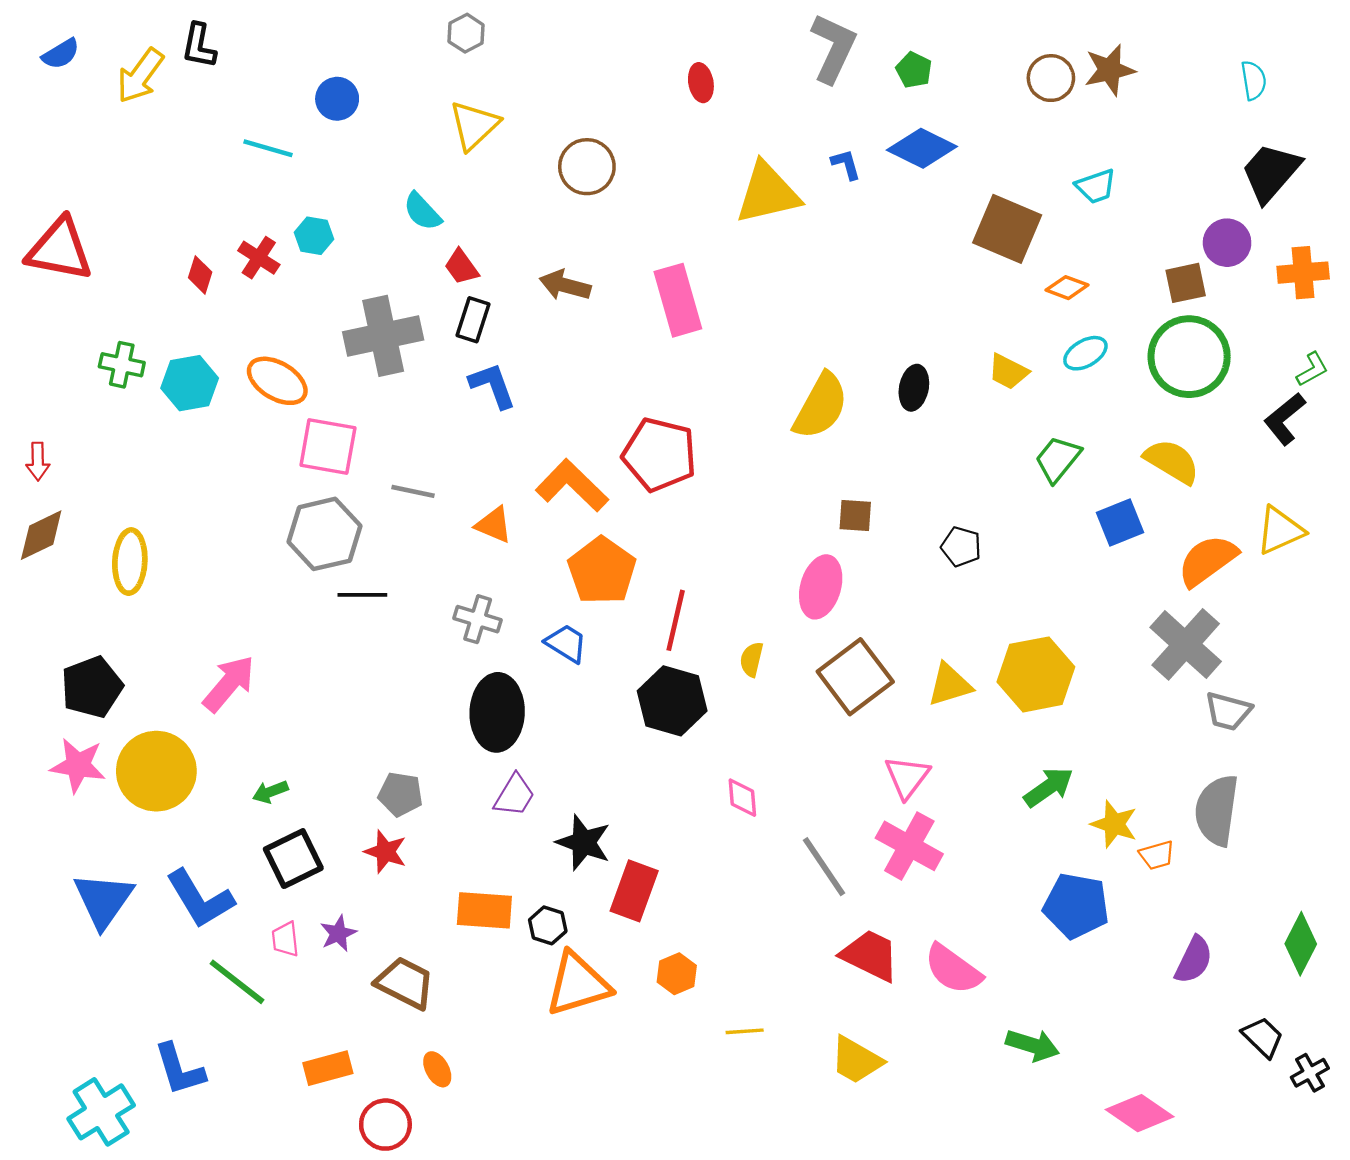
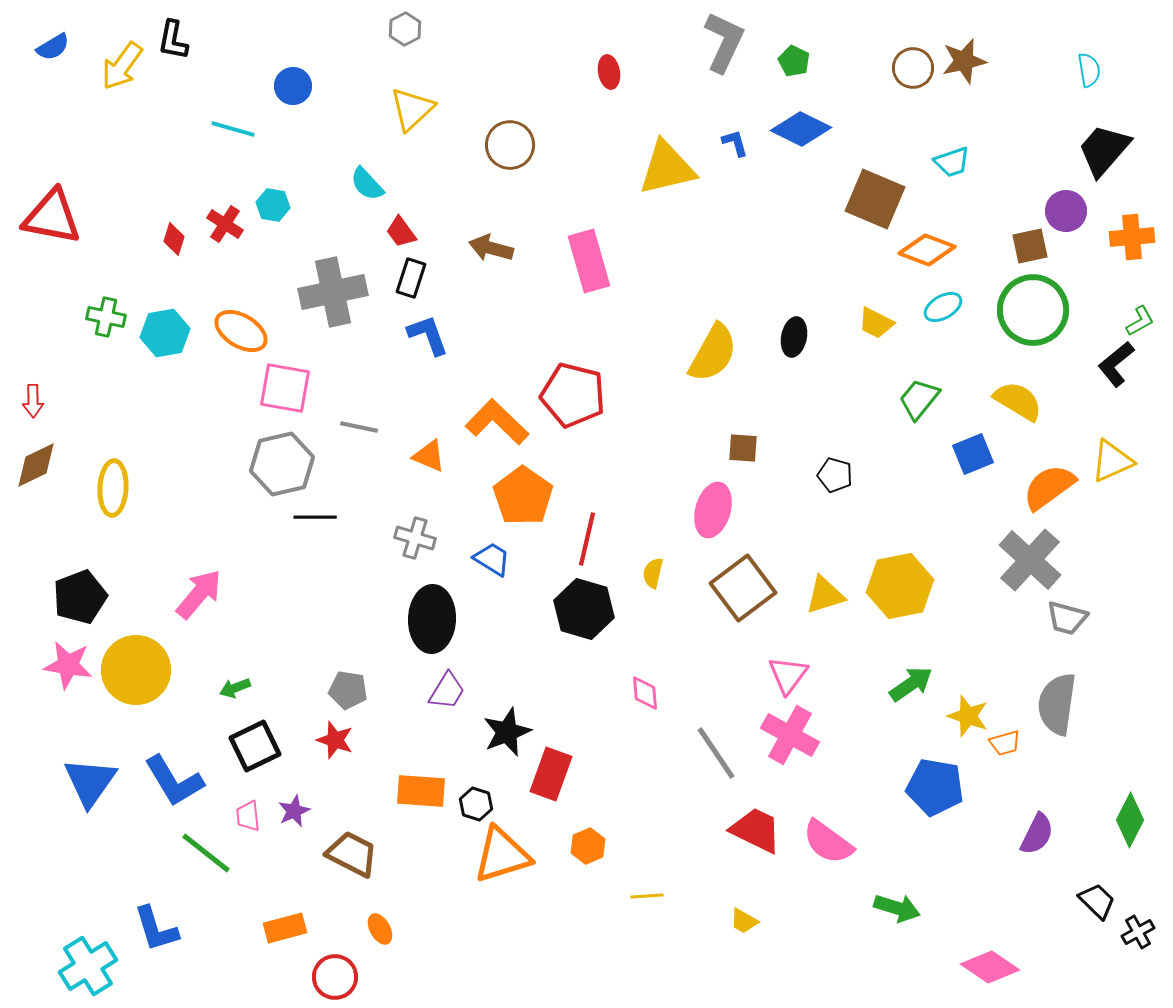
orange diamond: (1067, 288) -> (927, 250), size x1.5
black star: (583, 842) -> (507, 732), turned 30
yellow trapezoid: (856, 1060) -> (744, 921), size x0.6

